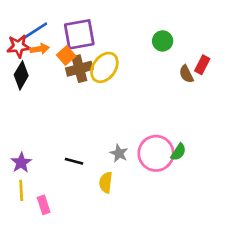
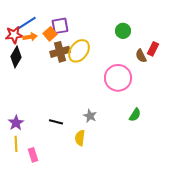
purple square: (79, 34) -> (60, 26), size x0.7
orange square: (66, 56) -> (50, 34), moved
pink circle: (156, 153) -> (118, 78), moved

